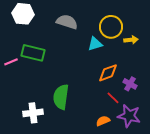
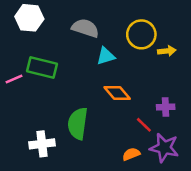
cyan triangle: (95, 44) -> (106, 56), moved
orange diamond: (108, 73) -> (117, 93), moved, turned 70
purple cross: (130, 84) -> (166, 107), turned -32

